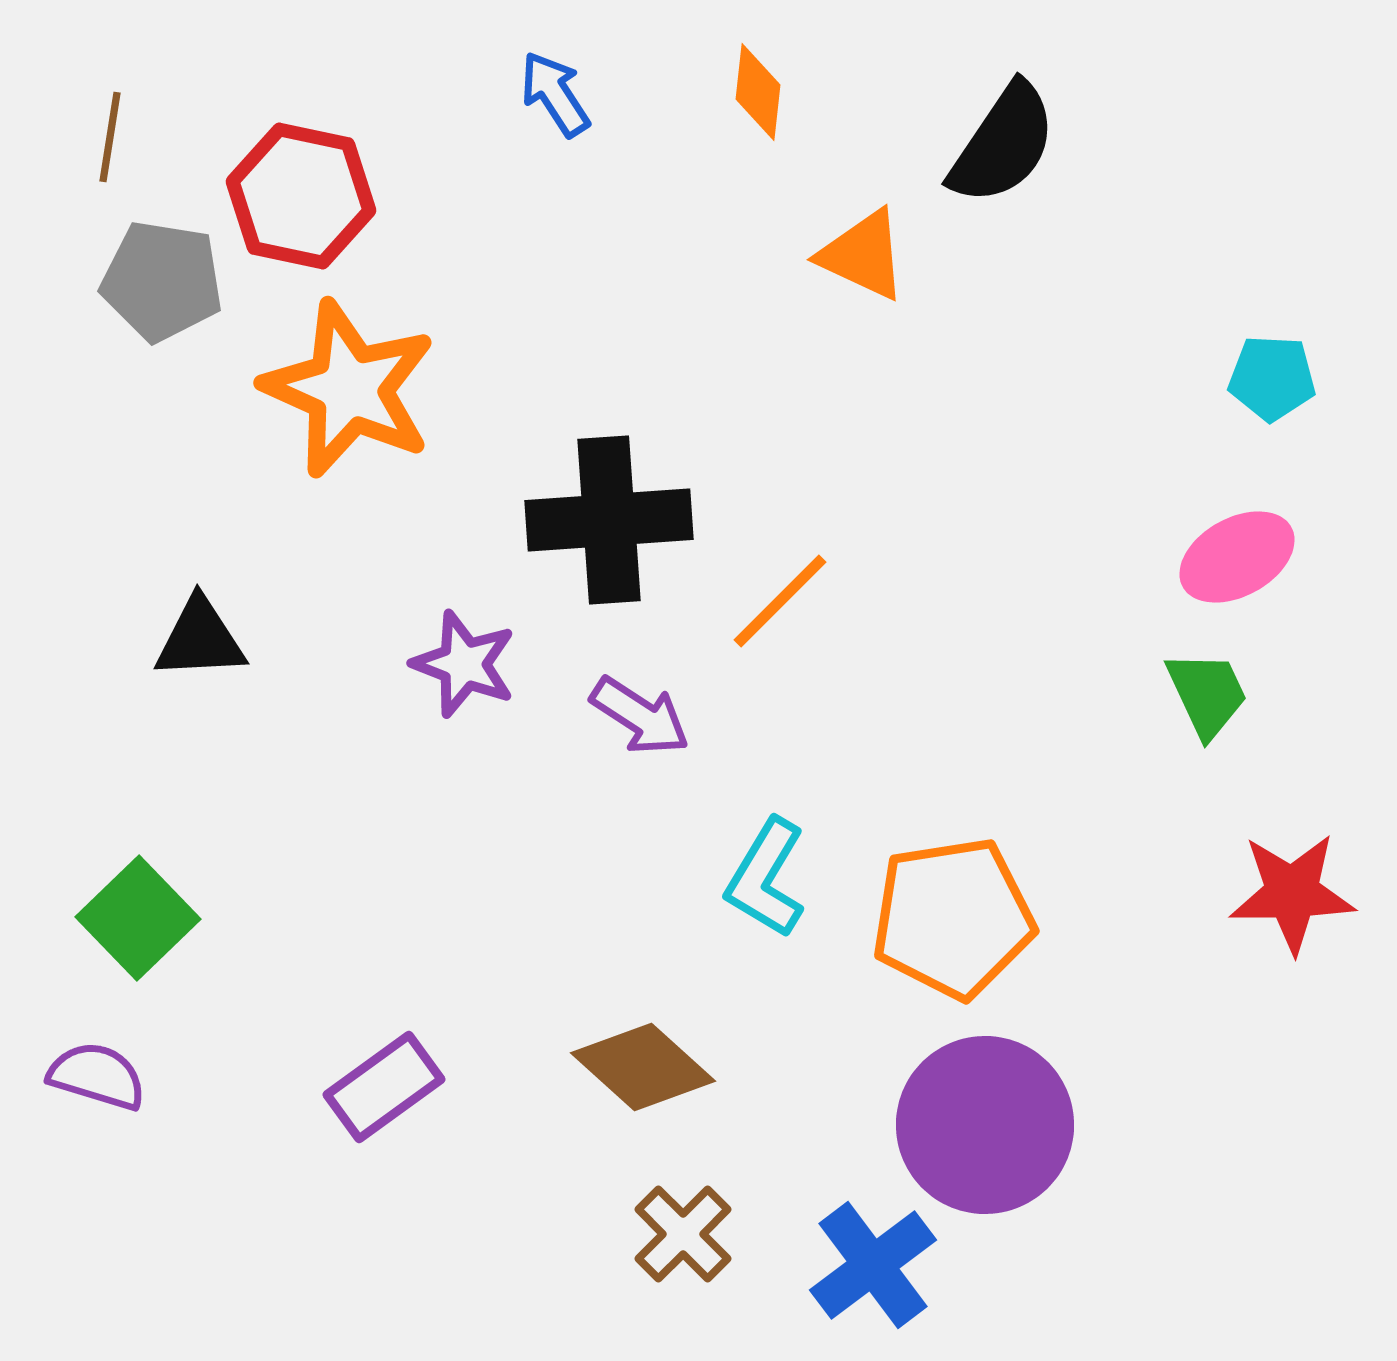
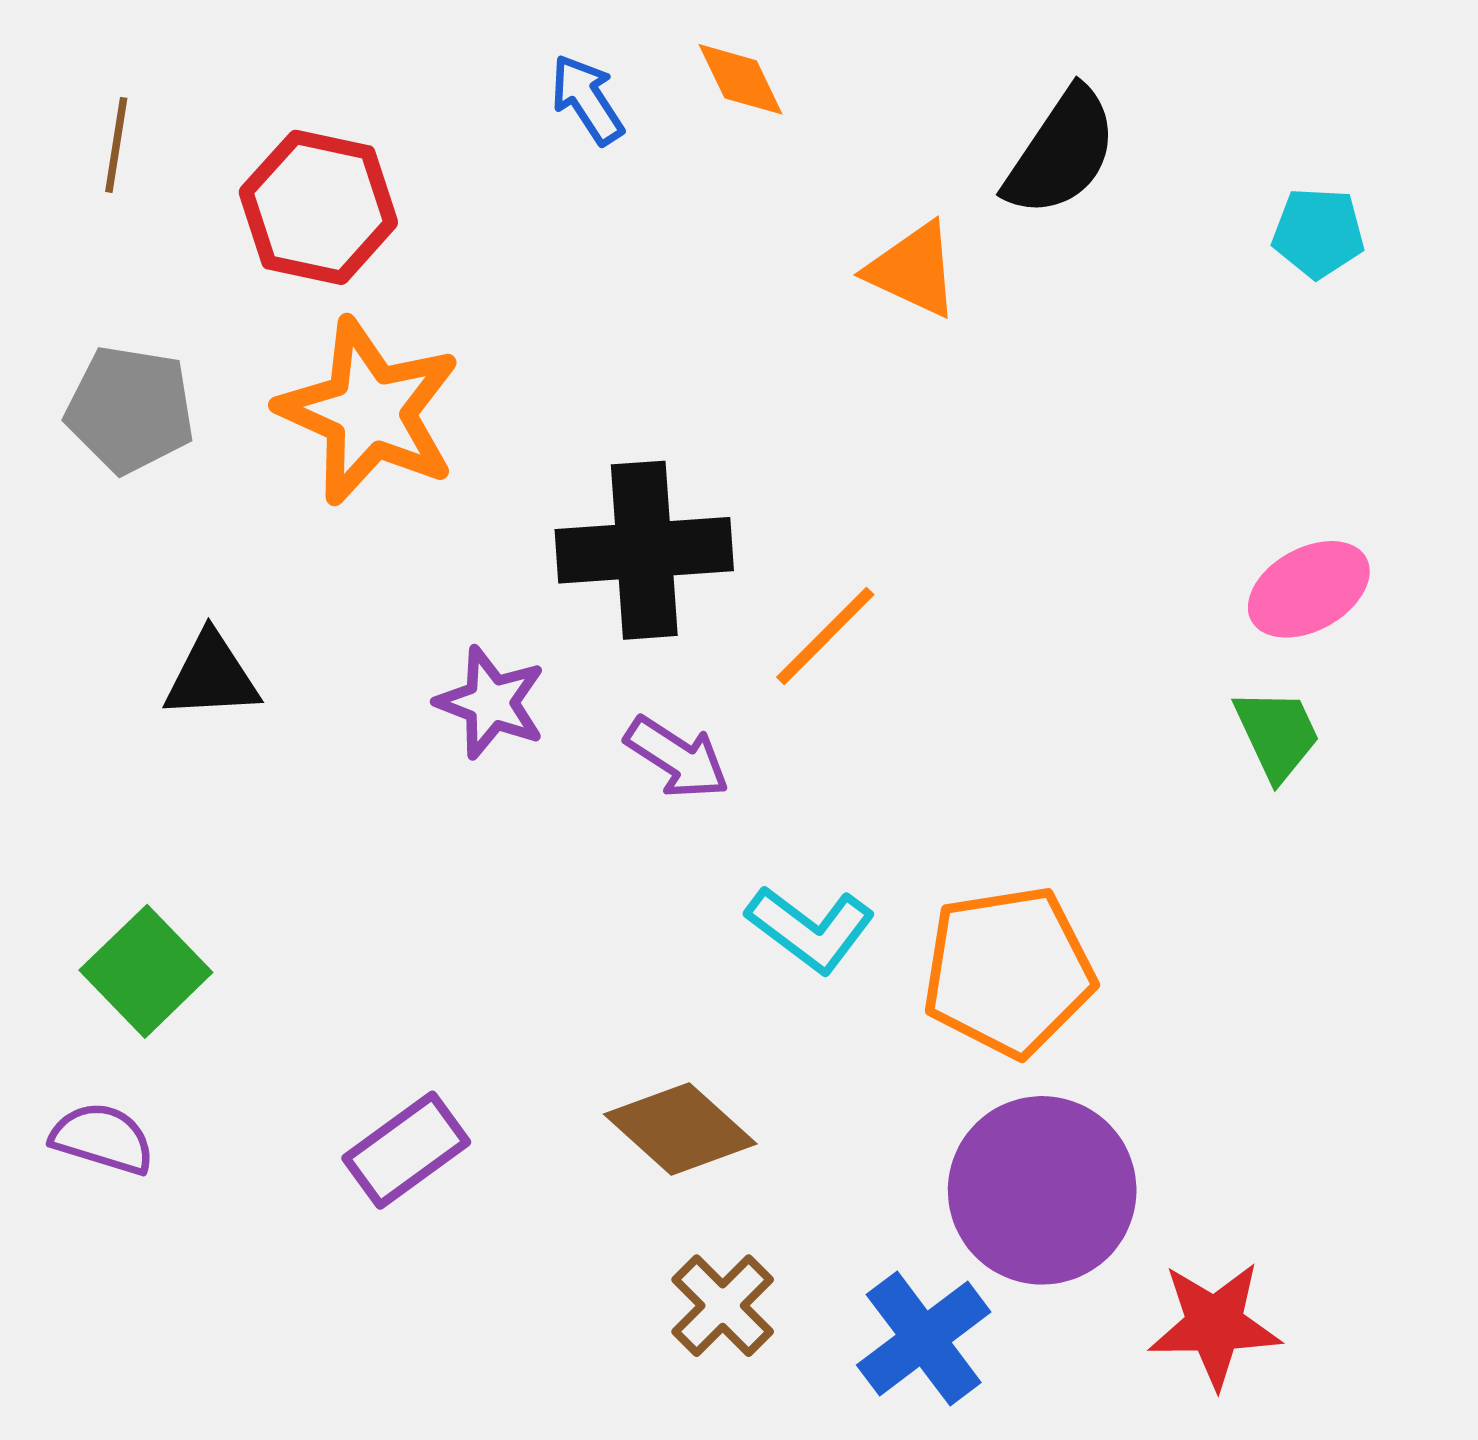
orange diamond: (758, 92) -> (741, 79), moved, turned -32
gray pentagon: (162, 281) -> (130, 409), moved
cyan pentagon: (1272, 378) -> (1318, 233), moved
cyan L-shape: (766, 878) -> (810, 929), turned -84
red star: (1292, 893) -> (1215, 1325), moved

